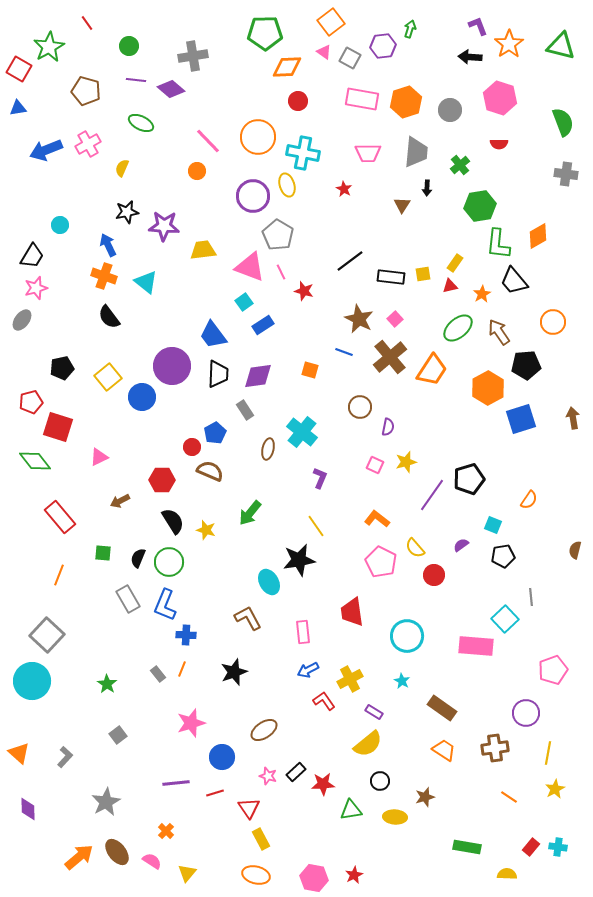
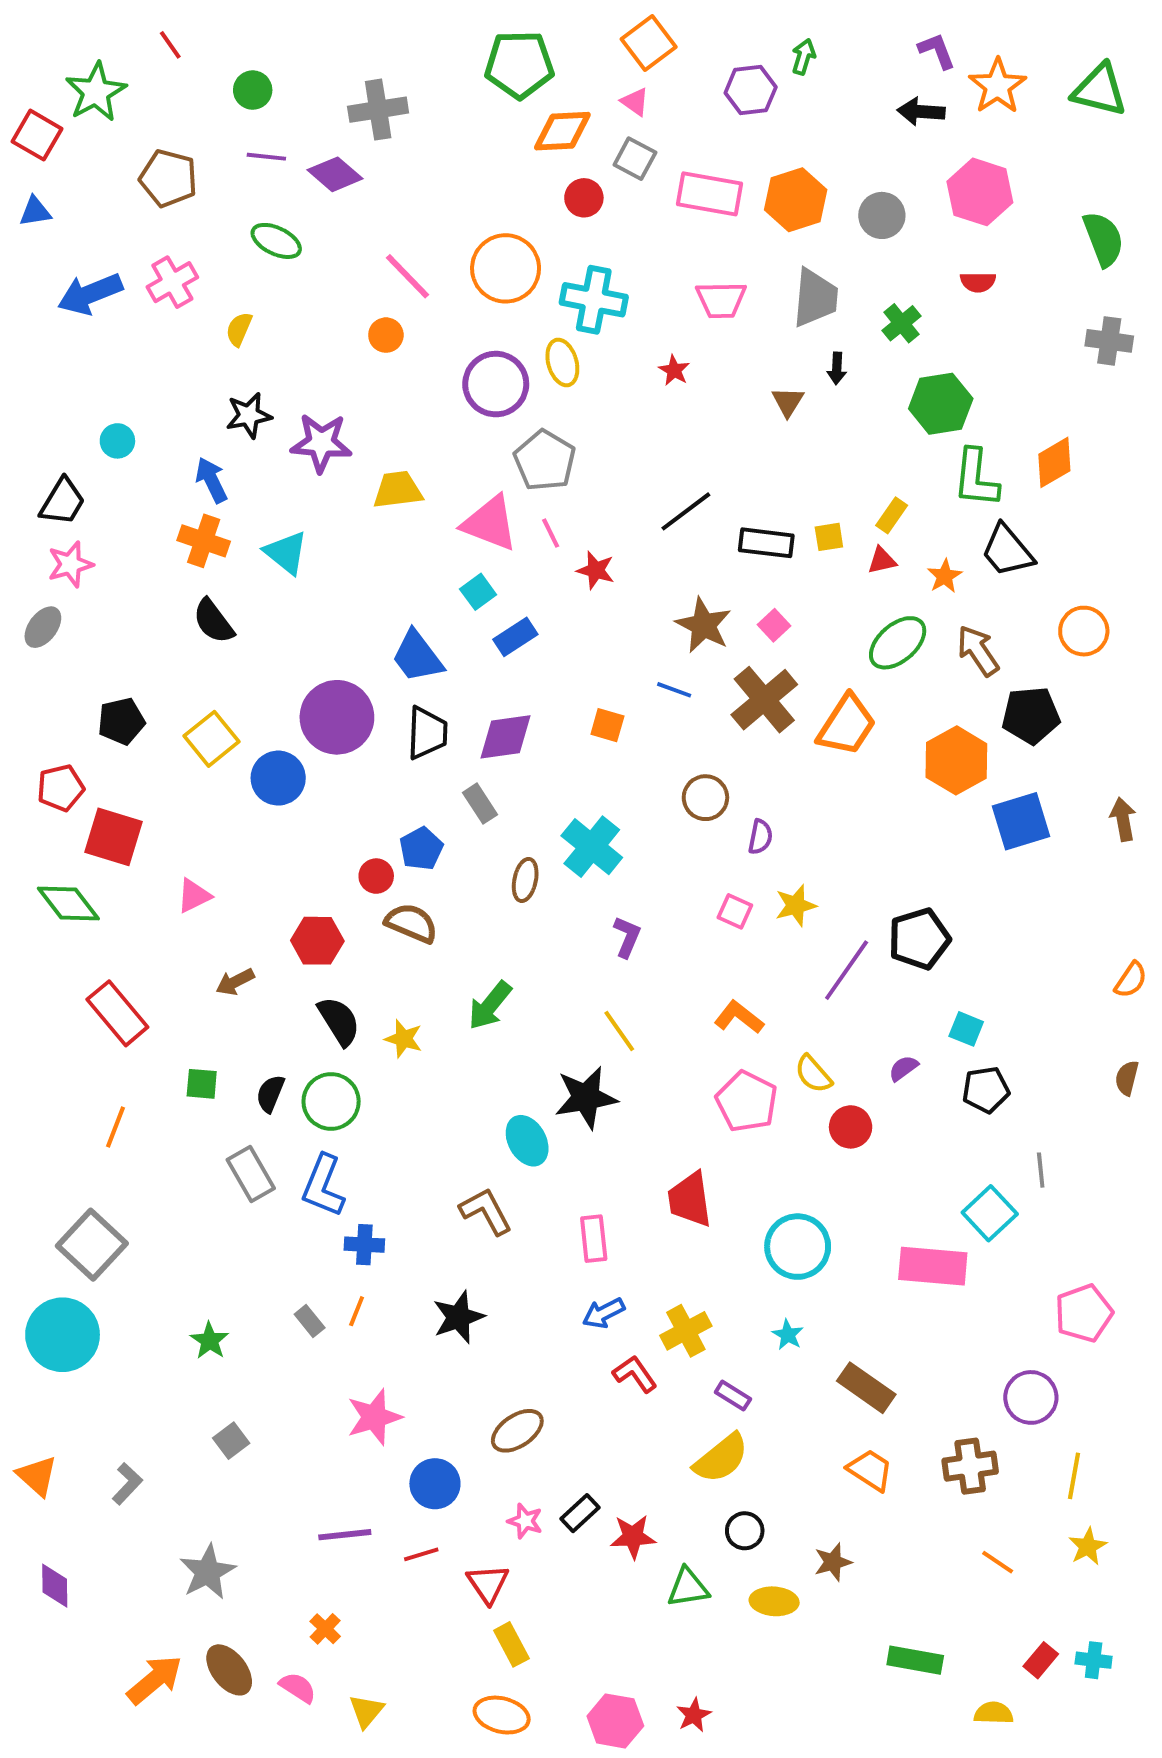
gray square: (350, 58) -> (635, 159), moved
orange semicircle: (529, 500) -> (1131, 980), moved

